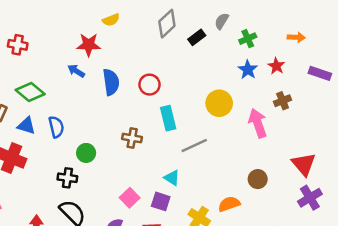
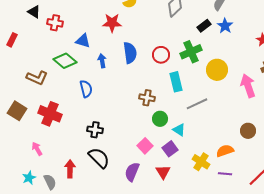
black rectangle: (197, 37) -> (204, 26), moved
green cross: (248, 39) -> (191, 52), moved, size x1.5
blue star: (248, 70) -> (225, 26), moved
blue arrow: (76, 71) -> (102, 61), moved, turned 48
blue triangle: (26, 126) -> (83, 41), moved
green circle: (86, 153) -> (160, 119), moved
purple square: (161, 201) -> (170, 149), turned 35

